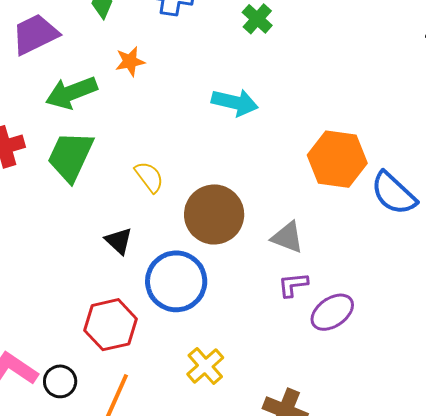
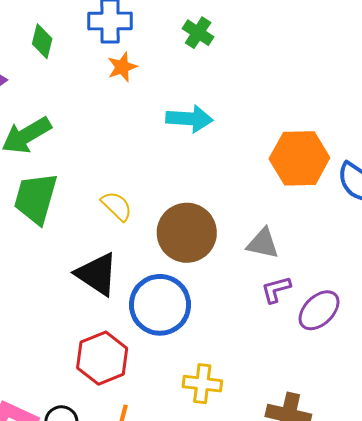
orange star: (130, 61) -> (122, 67), moved
black triangle: (119, 241) -> (97, 274), size x1.6
yellow cross: (205, 366) -> (202, 384), turned -33

